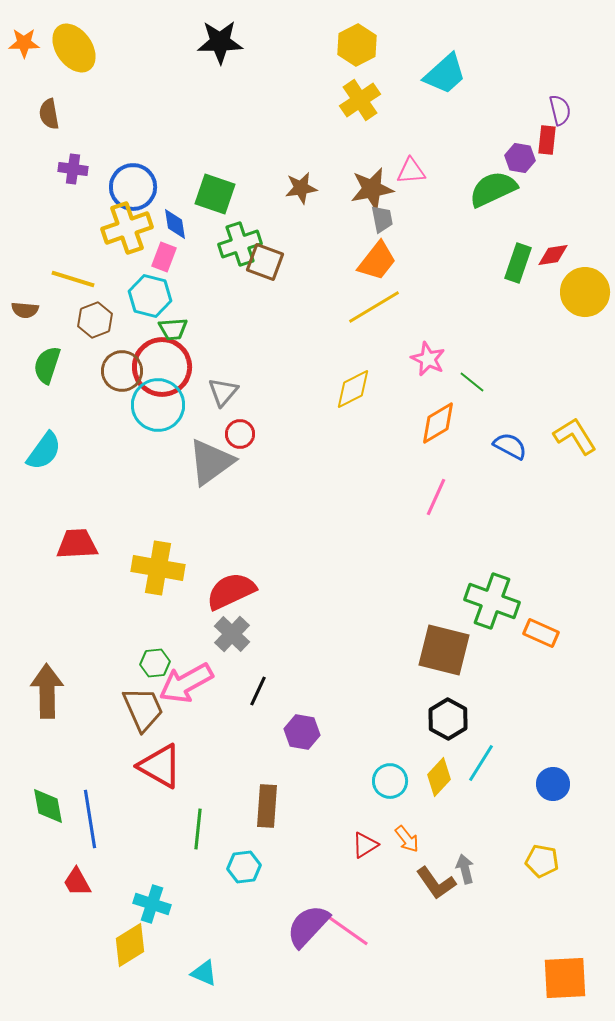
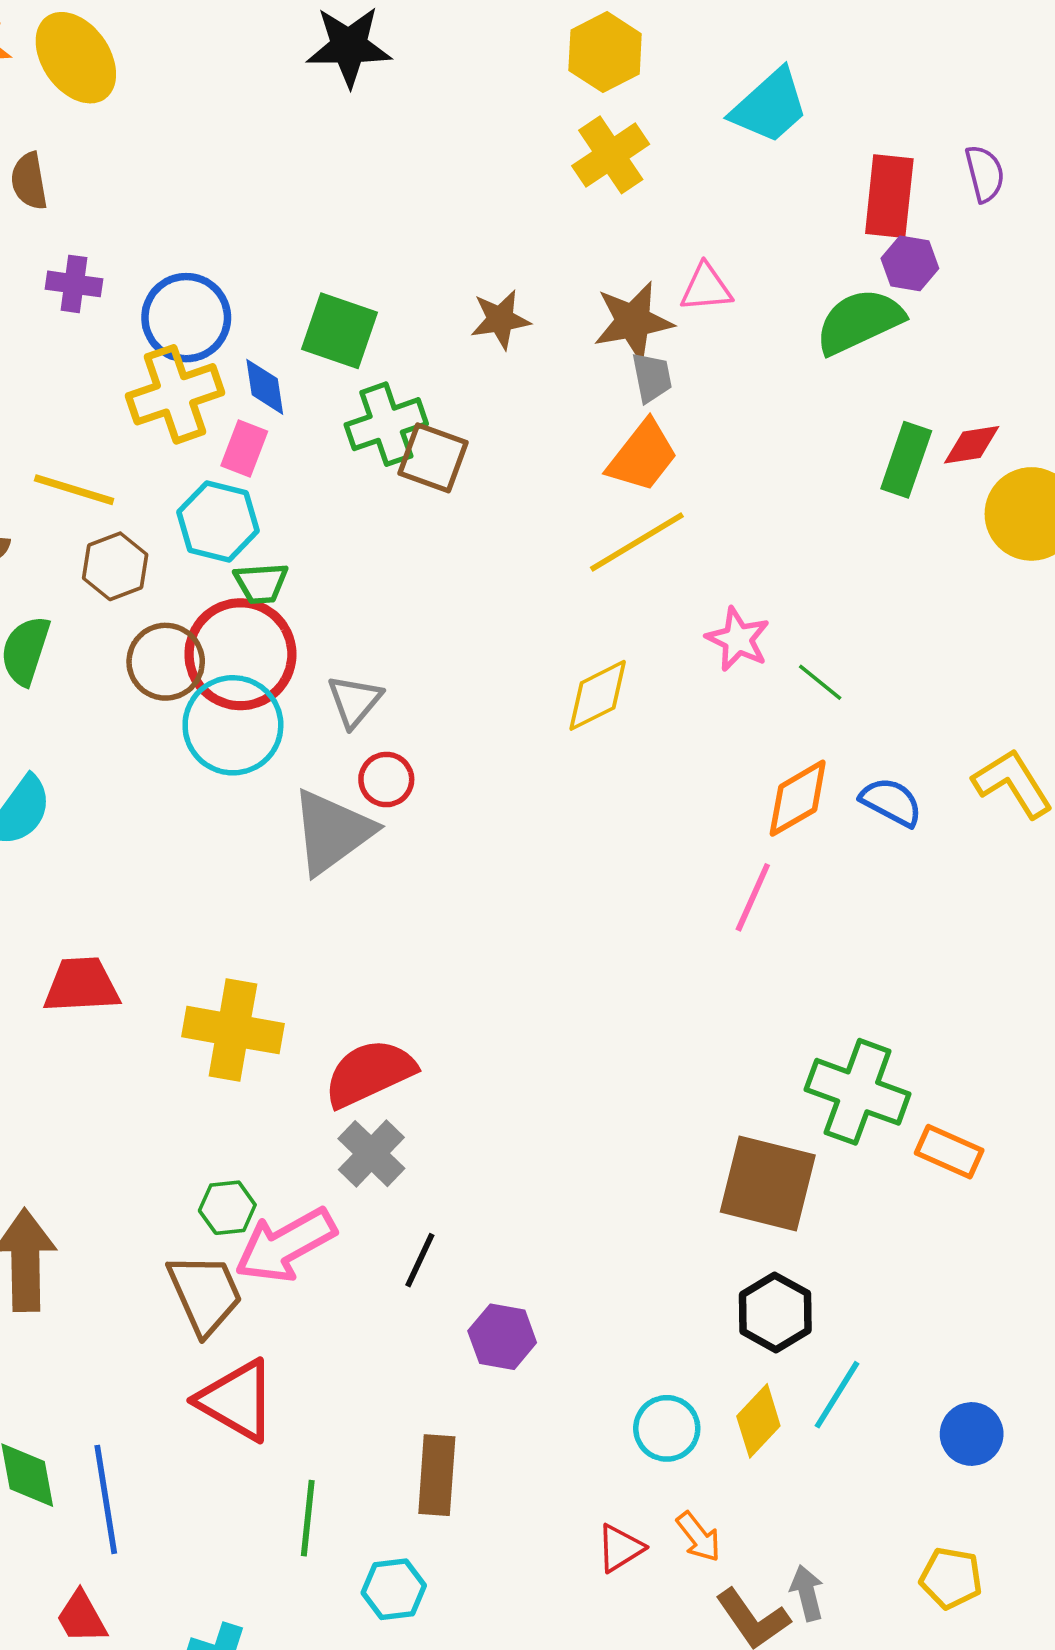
red rectangle: (547, 140) -> (889, 196), moved, size x1.5
orange diamond: (438, 423) -> (798, 798), moved

